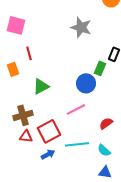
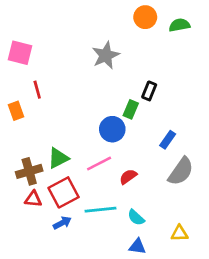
gray star: (81, 27) -> (106, 55), turned 30
green triangle: (41, 86) -> (58, 158), moved
red semicircle: (106, 123) -> (128, 177), moved

